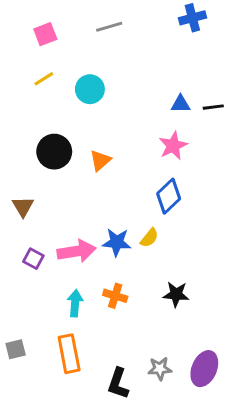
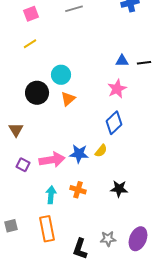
cyan circle: (90, 89) -> (61, 75), moved

